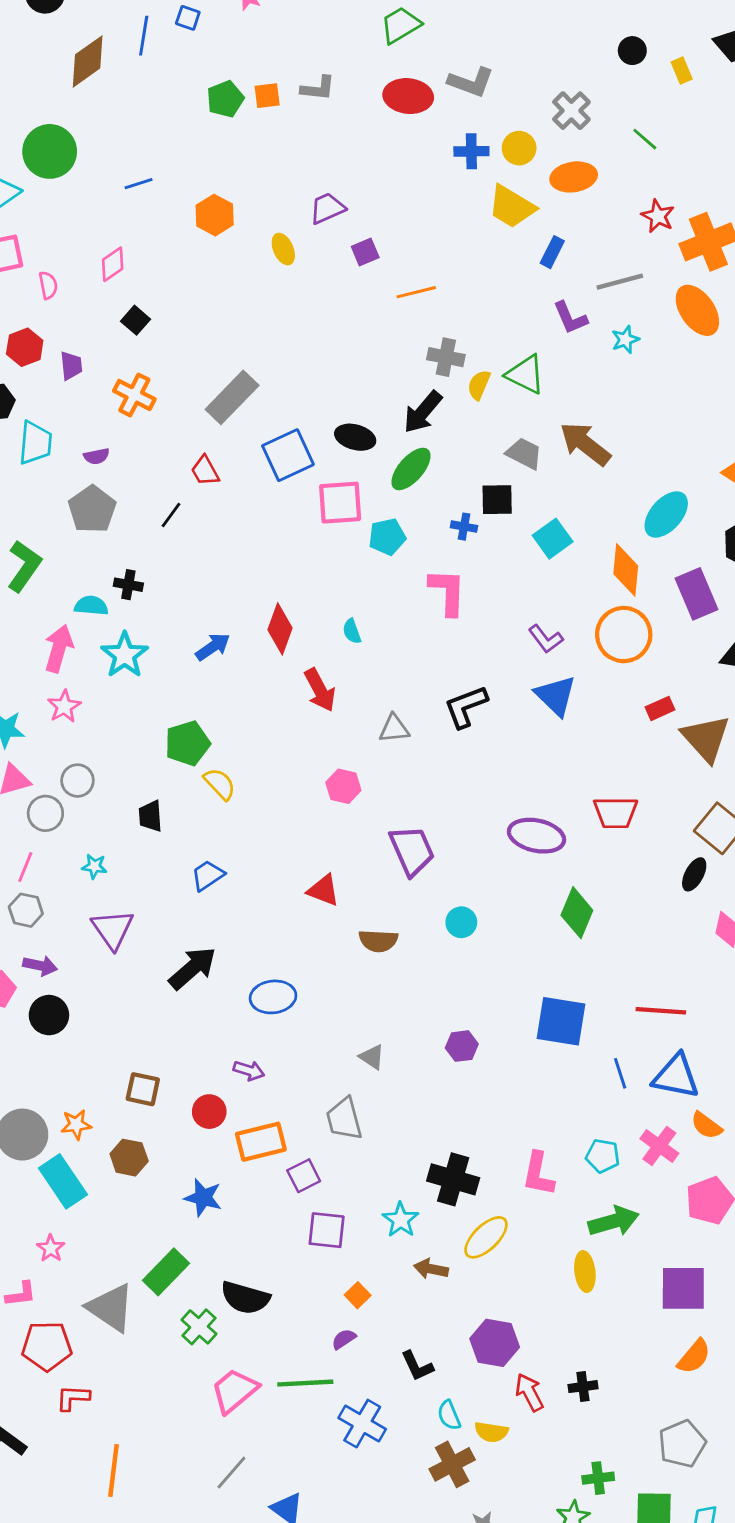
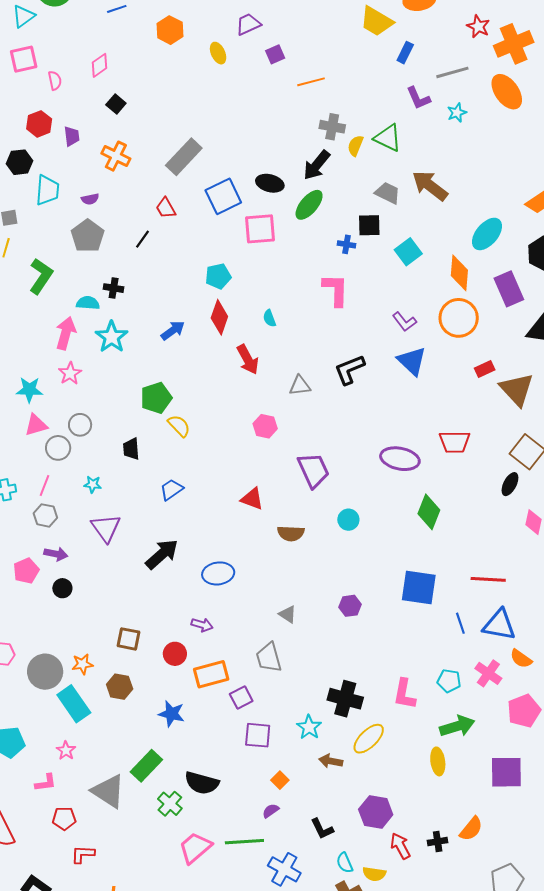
cyan pentagon: (387, 537) -> (218, 276), moved
black circle: (49, 1015) -> (62, 588), size x0.7
red pentagon: (47, 1346) -> (64, 818), size x0.7
orange semicircle: (694, 1357) -> (471, 829), moved

